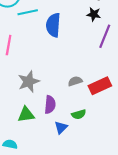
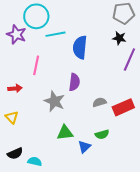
gray star: (29, 82) -> (54, 101), turned -30
purple semicircle: (50, 105) -> (74, 82), moved
green triangle: (26, 115) -> (65, 133), moved

